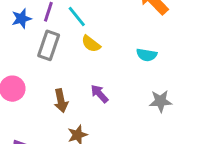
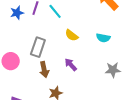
yellow semicircle: (91, 44) -> (72, 35), moved
gray rectangle: (49, 45) -> (38, 47), moved

